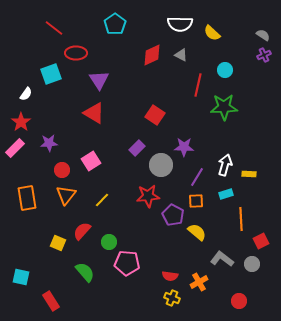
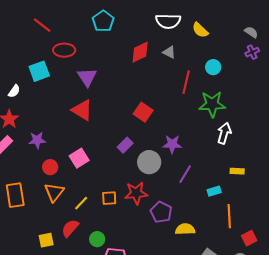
white arrow: (225, 165) -> (224, 133), moved
yellow line: (102, 200) -> (81, 203), moved
orange square: (196, 201) -> (109, 198), moved
yellow semicircle: (197, 232) -> (185, 229), turned -42
yellow square: (58, 243) -> (46, 240), turned -35

